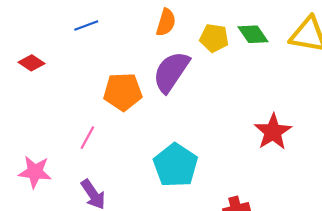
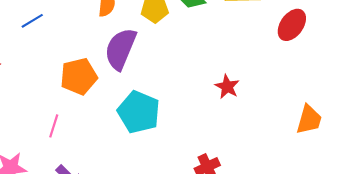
red star: (273, 132) -> (227, 87), size x0.7
cyan pentagon: (176, 165) -> (139, 112), moved

